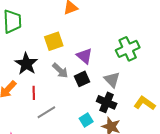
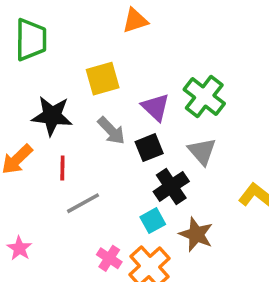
green cross: (128, 49) -> (204, 97), moved, turned -30
black star: (26, 64) -> (52, 116), turned -30
black cross: (107, 102) -> (171, 186), moved, turned 30

